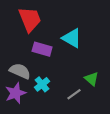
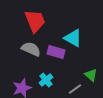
purple rectangle: (42, 49) -> (56, 52), moved
gray semicircle: (20, 71) -> (31, 49), moved

